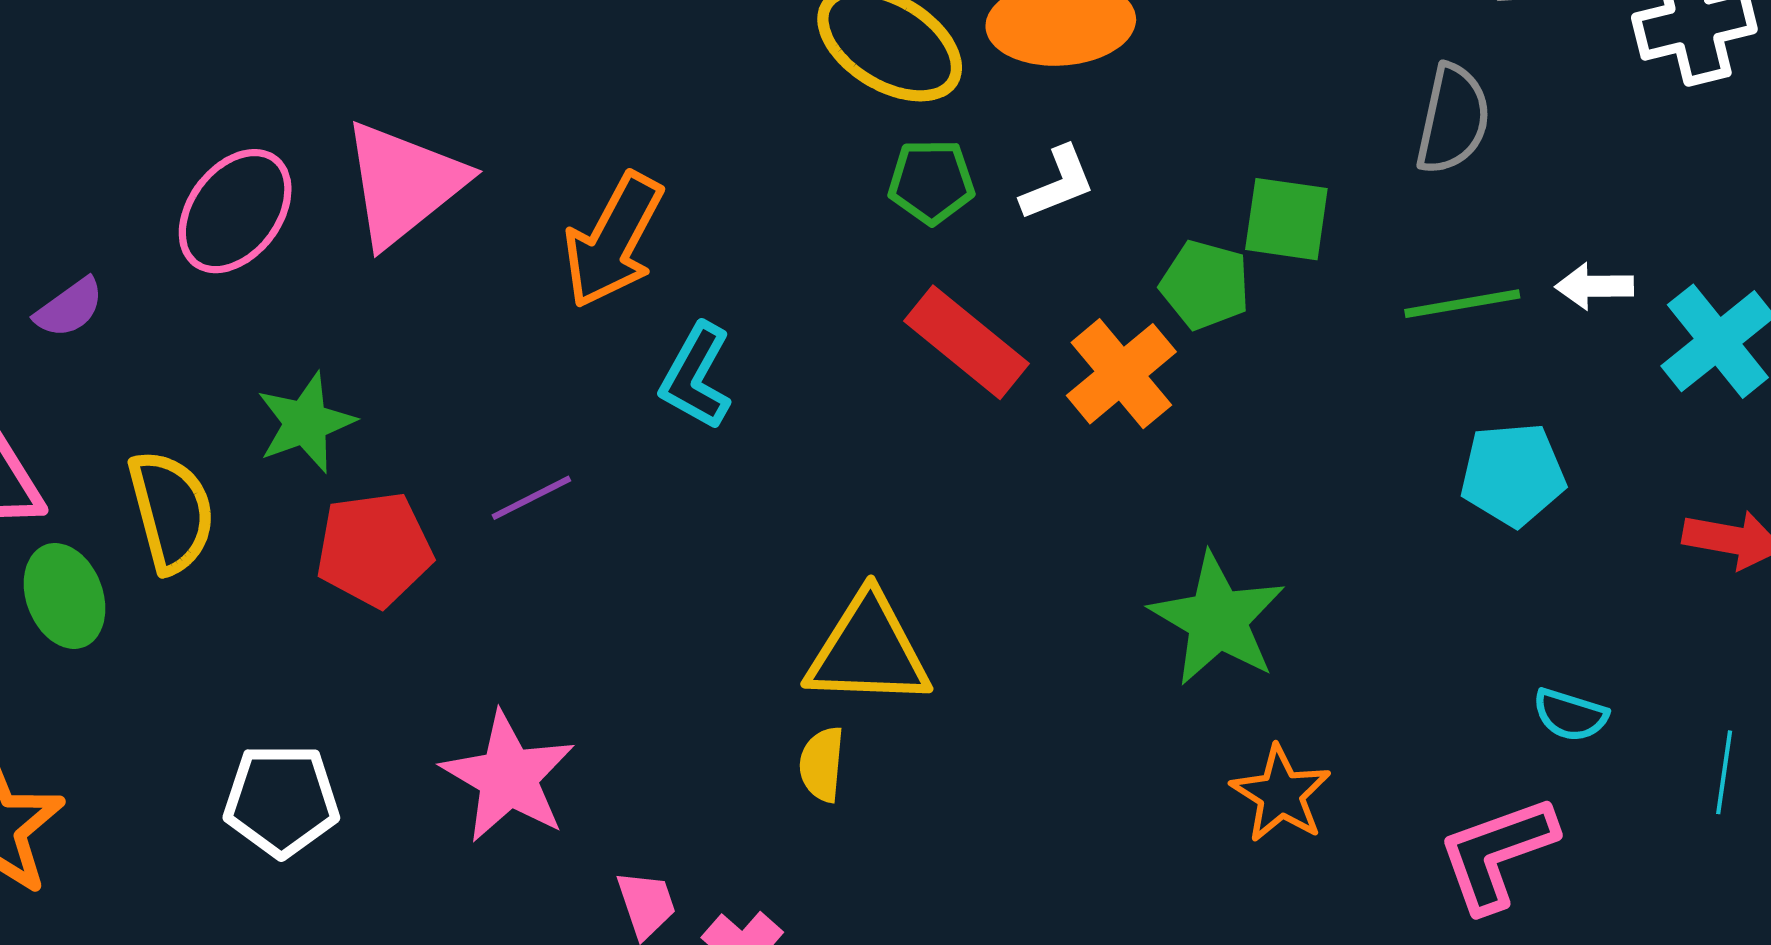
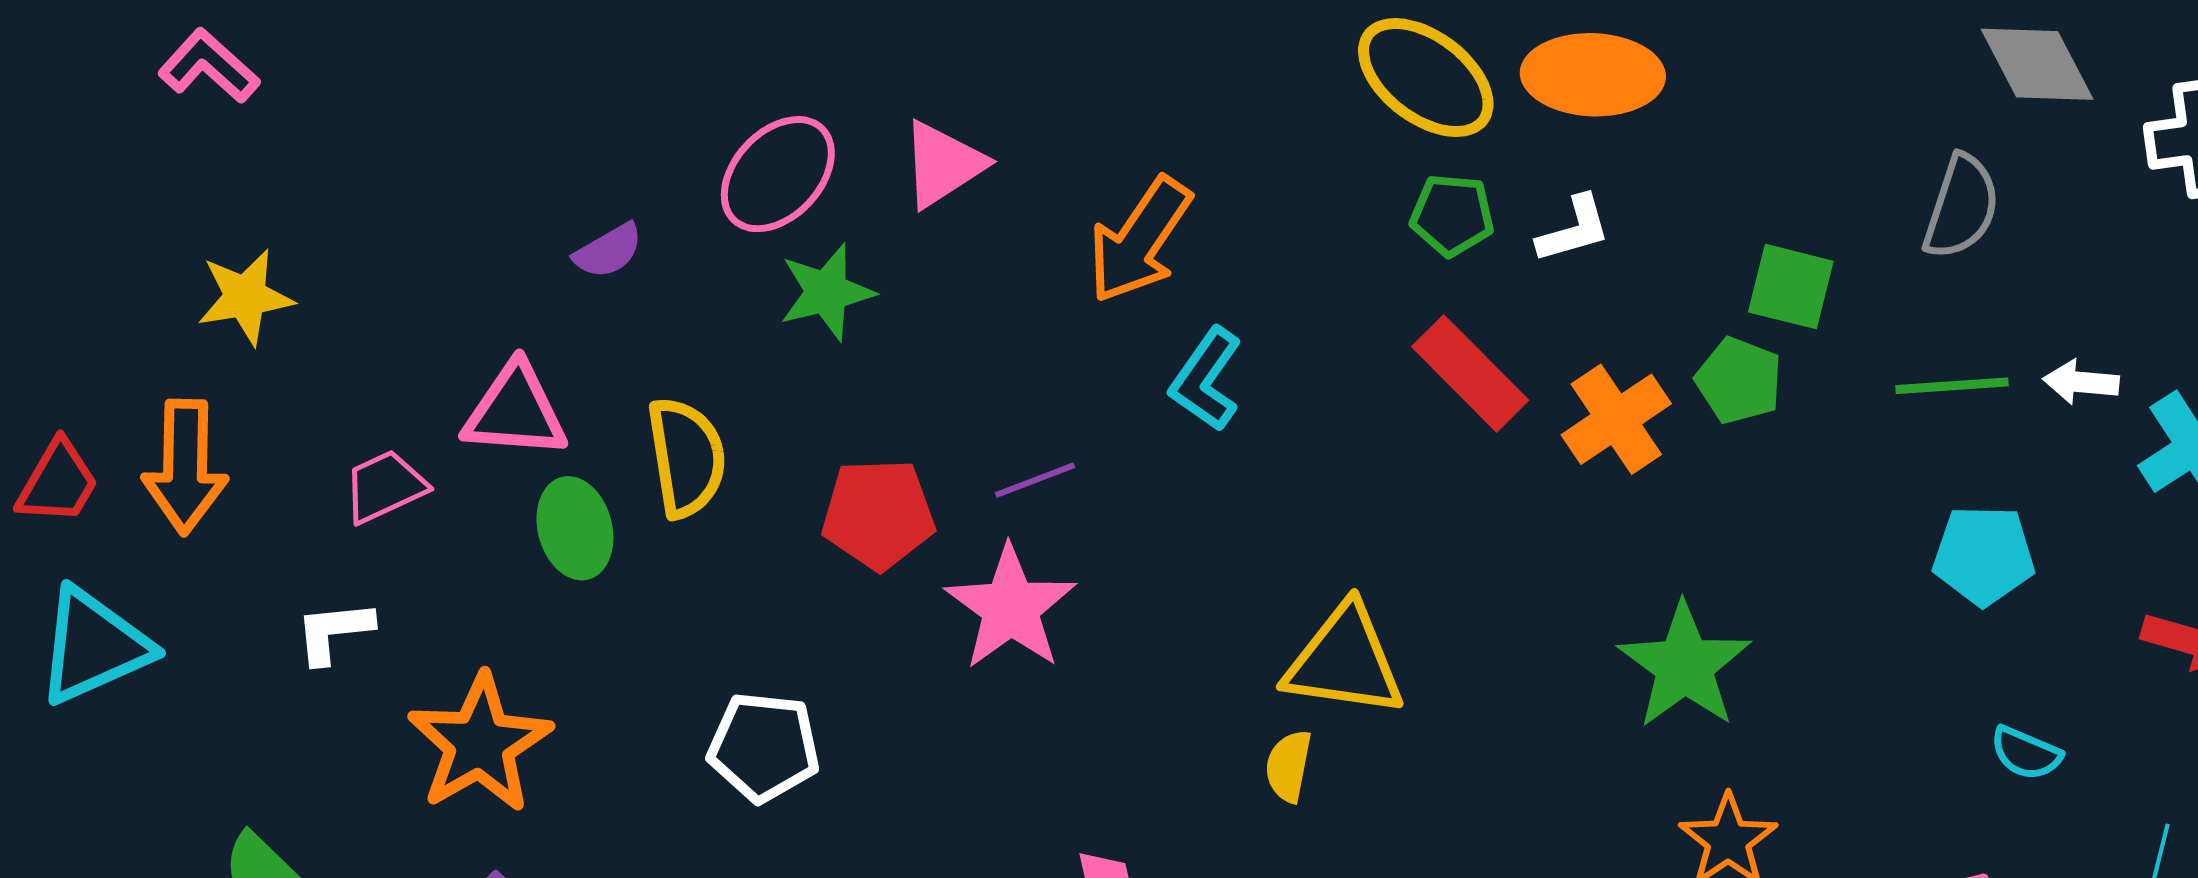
pink triangle: (404, 183) -> (943, 164), size x0.7
green pentagon: (1205, 285) -> (1739, 381), moved
green star: (306, 423) -> (827, 292), moved
cyan semicircle: (1570, 715) -> (2026, 753), moved
pink star: (508, 777) -> (1011, 608), moved

